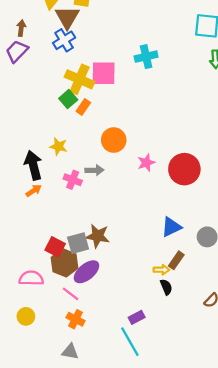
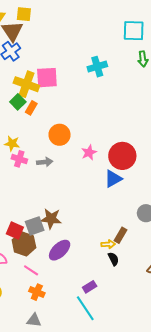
cyan cross: (146, 57) -> (97, 67), moved
pink cross: (73, 180) -> (19, 159), moved
blue triangle: (171, 227) -> (113, 179), moved
purple ellipse: (86, 272) -> (60, 250), moved

